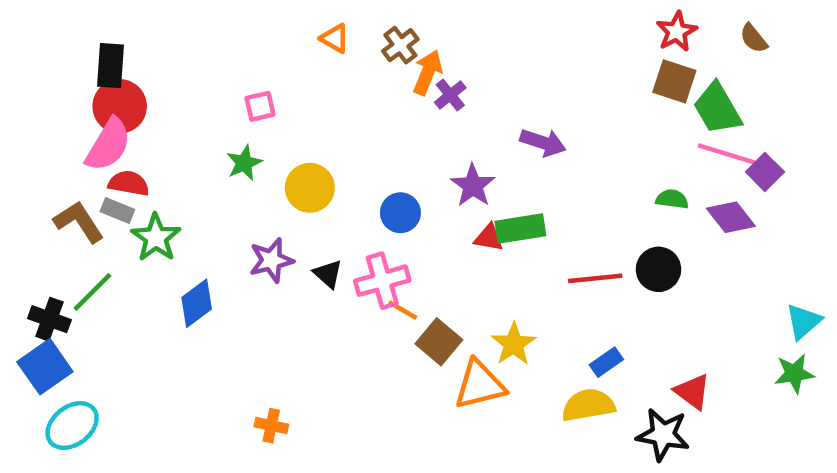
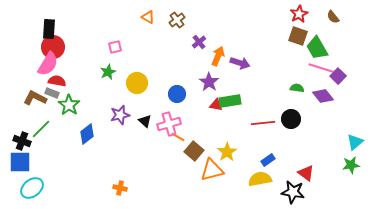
orange arrow: (428, 72) -> (218, 56), moved
brown L-shape: (79, 222) -> (35, 98), turned -30
blue square: (45, 367) -> (20, 162), turned 35

